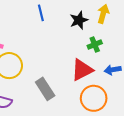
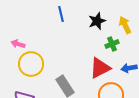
yellow arrow: (103, 14) -> (125, 25), moved, turned -42

